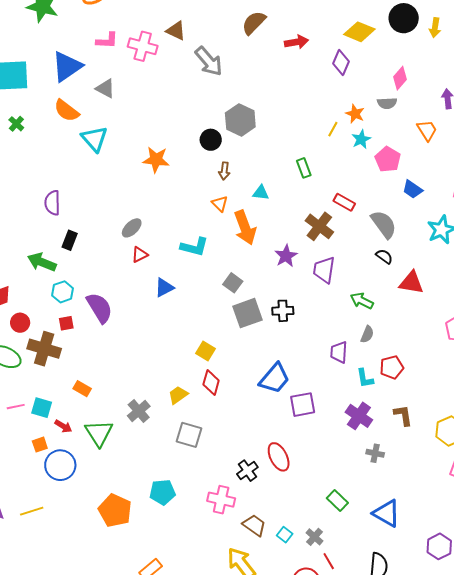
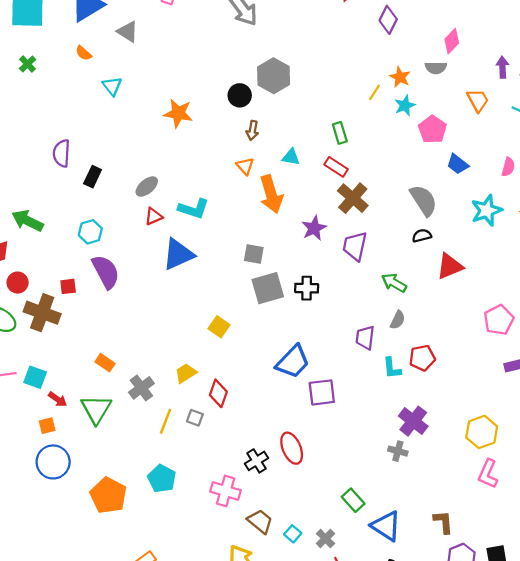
orange semicircle: (66, 111) -> (84, 53), size x0.6
cyan triangle: (94, 139) -> (112, 86), size x0.7
red rectangle: (344, 202) -> (336, 167), moved
black rectangle: (70, 240) -> (93, 177), moved
cyan L-shape: (194, 247) -> (194, 209), moved
black semicircle: (384, 256) -> (422, 236), turned -54
green arrow: (42, 262) -> (27, 221), moved
gray square: (233, 283) -> (254, 254), turned -30
red triangle: (411, 283) -> (450, 266), turned -36
blue triangle: (164, 288) -> (178, 254), size x1.5
cyan hexagon: (63, 292) -> (90, 232), moved
red diamond: (211, 382) -> (218, 393), moved
orange rectangle: (82, 389) -> (105, 363), moved
brown L-shape: (403, 415) -> (443, 522), moved
purple cross: (359, 416) -> (413, 421), moved
gray square: (189, 435) -> (195, 418), size x0.6
orange square: (40, 445) -> (47, 426), moved
blue circle: (60, 465) -> (53, 462), moved
cyan pentagon: (163, 492) -> (162, 479), turned 30
yellow line: (32, 511) -> (166, 421), moved, turned -55
blue triangle: (387, 513) -> (386, 526), moved

